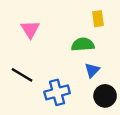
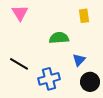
pink triangle: (30, 29) -> (20, 13), moved
green semicircle: (83, 44) -> (59, 38), moved

